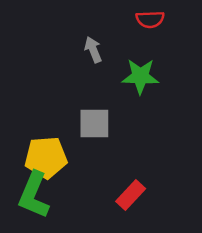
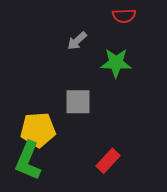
gray arrow: (93, 50) -> (77, 41), turned -110

